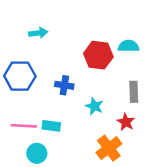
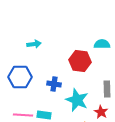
cyan semicircle: (128, 46) -> (102, 44), moved
cyan star: (94, 106) -> (77, 100), size x1.6

